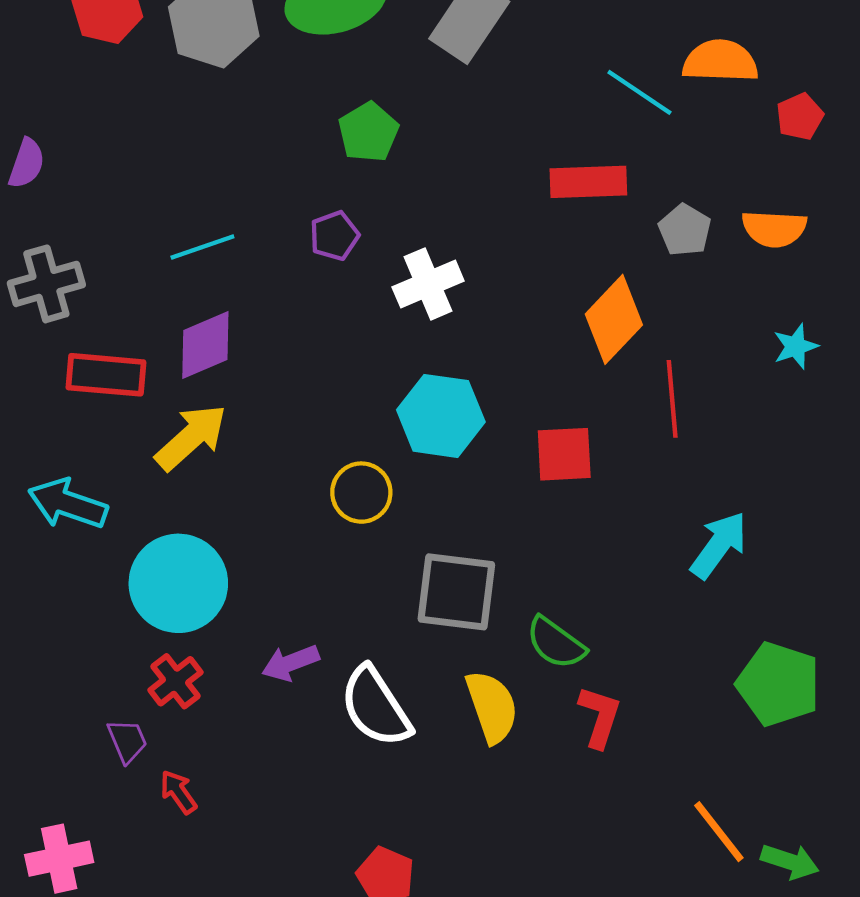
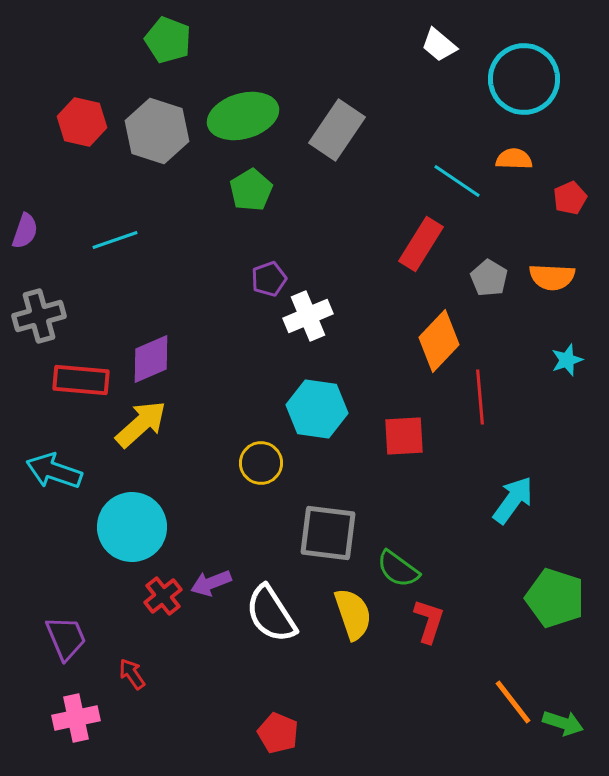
orange semicircle: (720, 61) -> (514, 159), size x0.7
green pentagon: (368, 132) -> (251, 190), moved
red rectangle: (588, 182) -> (421, 244), turned -56
purple pentagon: (334, 236) -> (269, 279), moved
cyan line: (202, 247) -> (115, 240), moved
red cross: (175, 681) -> (163, 596), moved
purple trapezoid: (127, 741) -> (66, 638), moved, size x1.4
pink cross: (59, 859) -> (76, 718), moved

